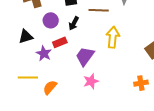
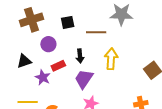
black arrow: (74, 23) -> (80, 56), moved, turned -32

